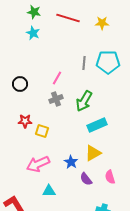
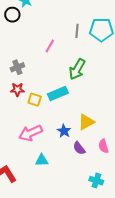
black circle: (20, 84) -> (12, 15), moved
gray cross: (56, 99) -> (17, 67), moved
cyan rectangle: (97, 125) -> (58, 94), moved

